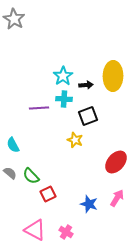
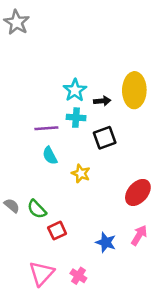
yellow star: (75, 140) -> (81, 173), moved
cyan semicircle: (13, 145) -> (50, 156), moved
pink triangle: (35, 230) -> (42, 273), turned 45

